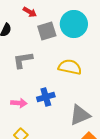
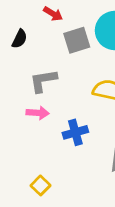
pink arrow: (19, 103) -> (38, 113), moved

